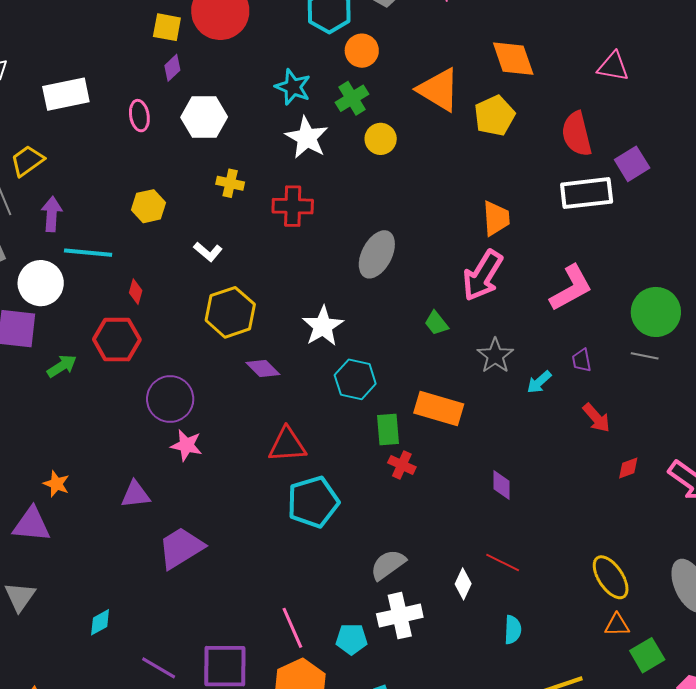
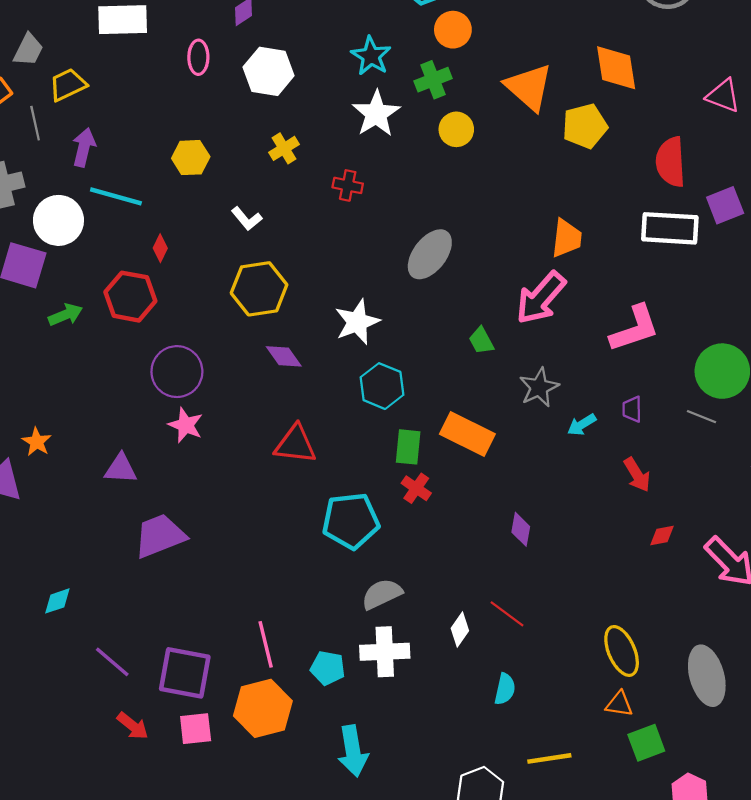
yellow cross: (230, 183) -> (284, 148), turned 36
red cross: (293, 206) -> (348, 185), size x0.7
cyan pentagon: (313, 502) -> (351, 521), moved

